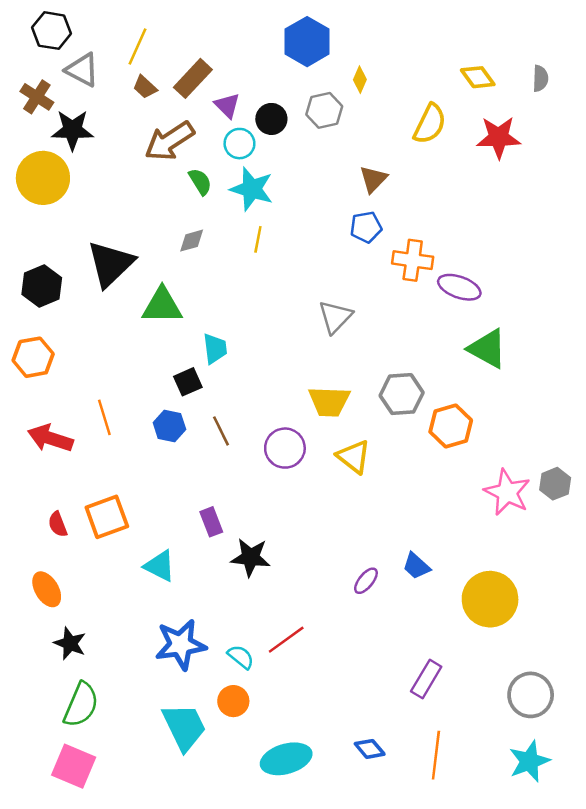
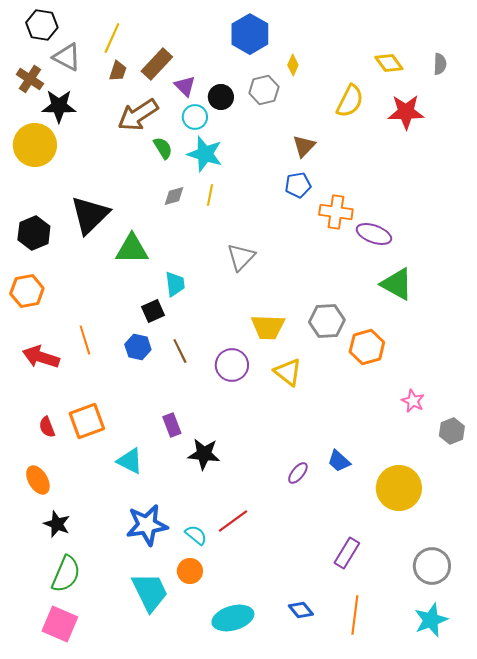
brown trapezoid: (145, 87) -> (118, 71), turned -115
gray diamond: (192, 241) -> (174, 196), moved
gray triangle: (335, 317) -> (241, 257), moved
gray hexagon: (555, 484) -> (452, 431), moved
pink star: (507, 492) -> (413, 401), size x0.6

